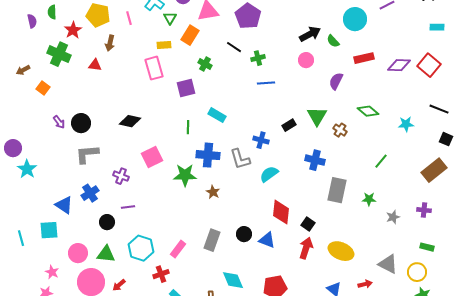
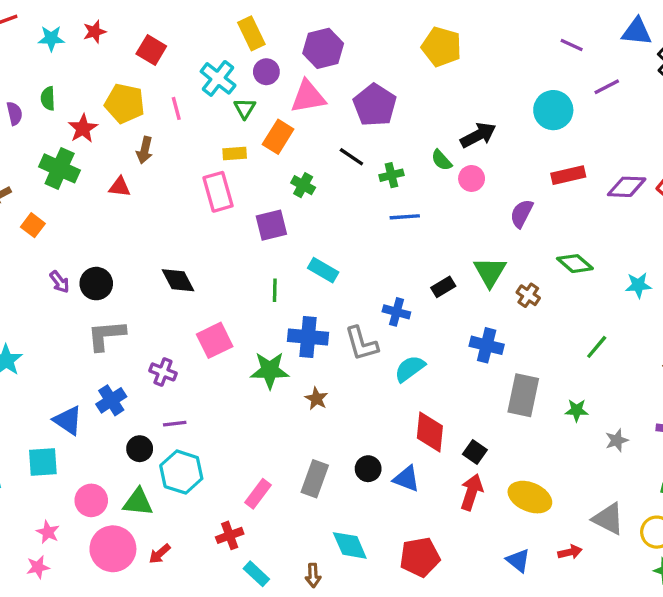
green semicircle: (333, 41) -> (442, 160), moved
black diamond: (130, 121) -> (178, 280), turned 50
cyan hexagon: (141, 248) -> (181, 472), moved

